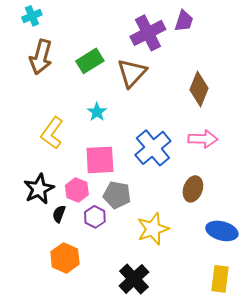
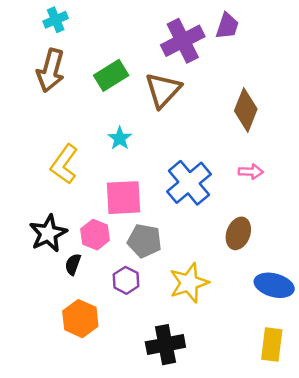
cyan cross: (32, 16) -> (56, 20), moved
pink arrow: (203, 139) -> (251, 172), size x0.7
purple hexagon: (95, 217) -> (126, 280), moved
black cross: (134, 279) -> (165, 345), turned 32

